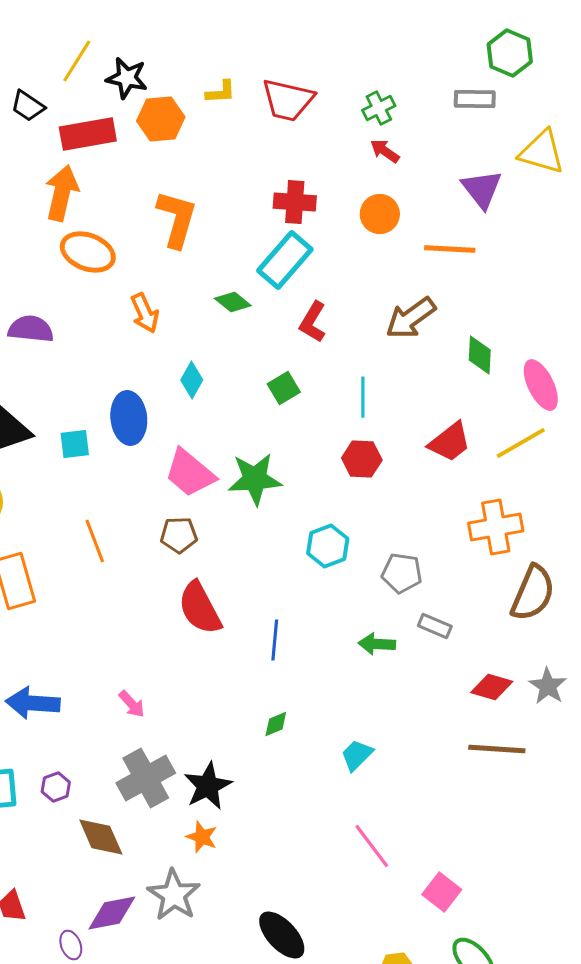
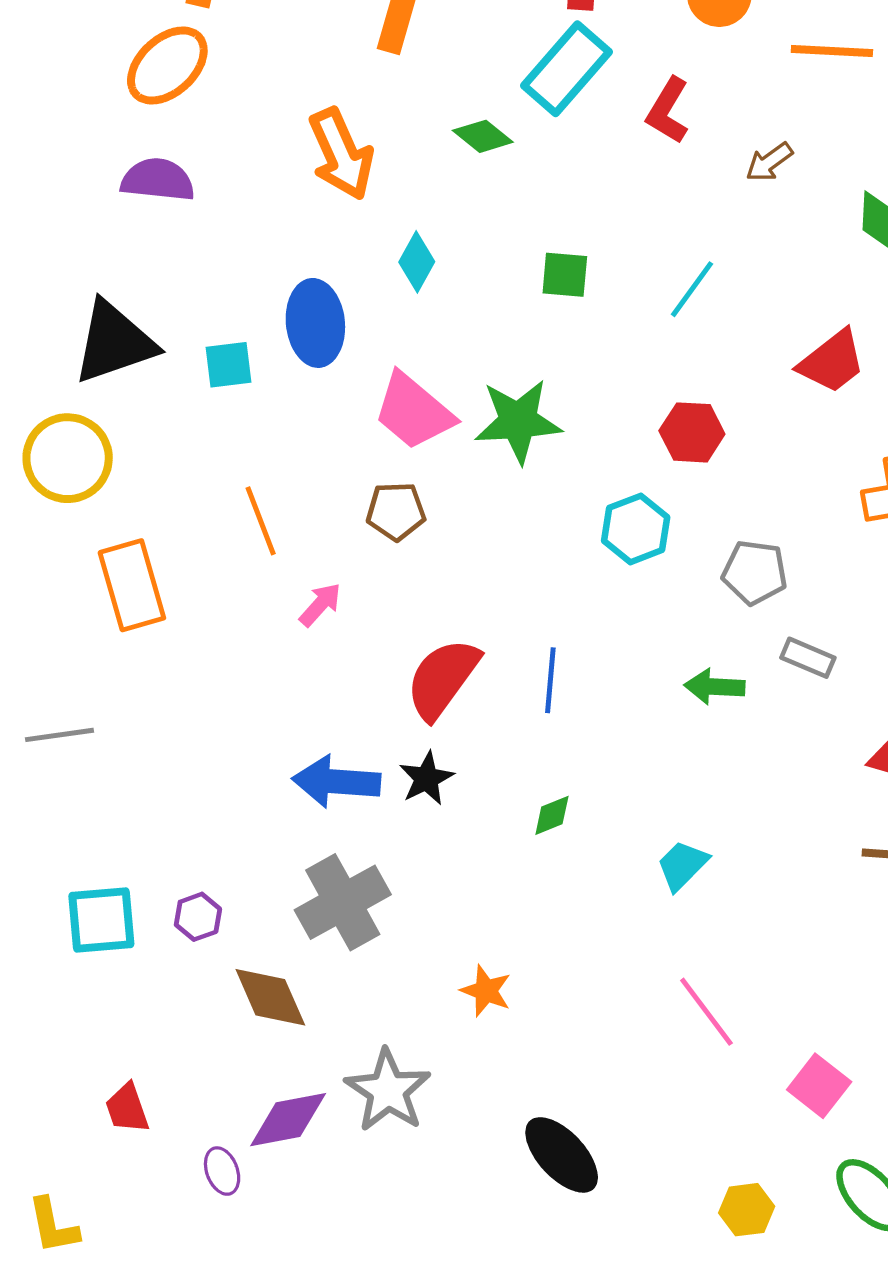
orange ellipse: (88, 252) -> (167, 66), moved, turned -64
orange arrow: (145, 313) -> (341, 154), size x1.4
brown arrow: (411, 318) -> (769, 162), size x0.6
red L-shape: (313, 322) -> (668, 111), moved
green square: (284, 388) -> (565, 275), turned 36
cyan line: (363, 397) -> (692, 289), turned 36
red hexagon: (362, 459) -> (692, 432), moved
red semicircle: (200, 608) -> (443, 679), moved, turned 64
blue arrow: (33, 703) -> (336, 782), moved
pink arrow: (132, 704) -> (320, 605), moved, turned -96
black star: (208, 786) -> (426, 778), moved, size x0.7
orange star: (202, 837) -> (486, 991), moved

